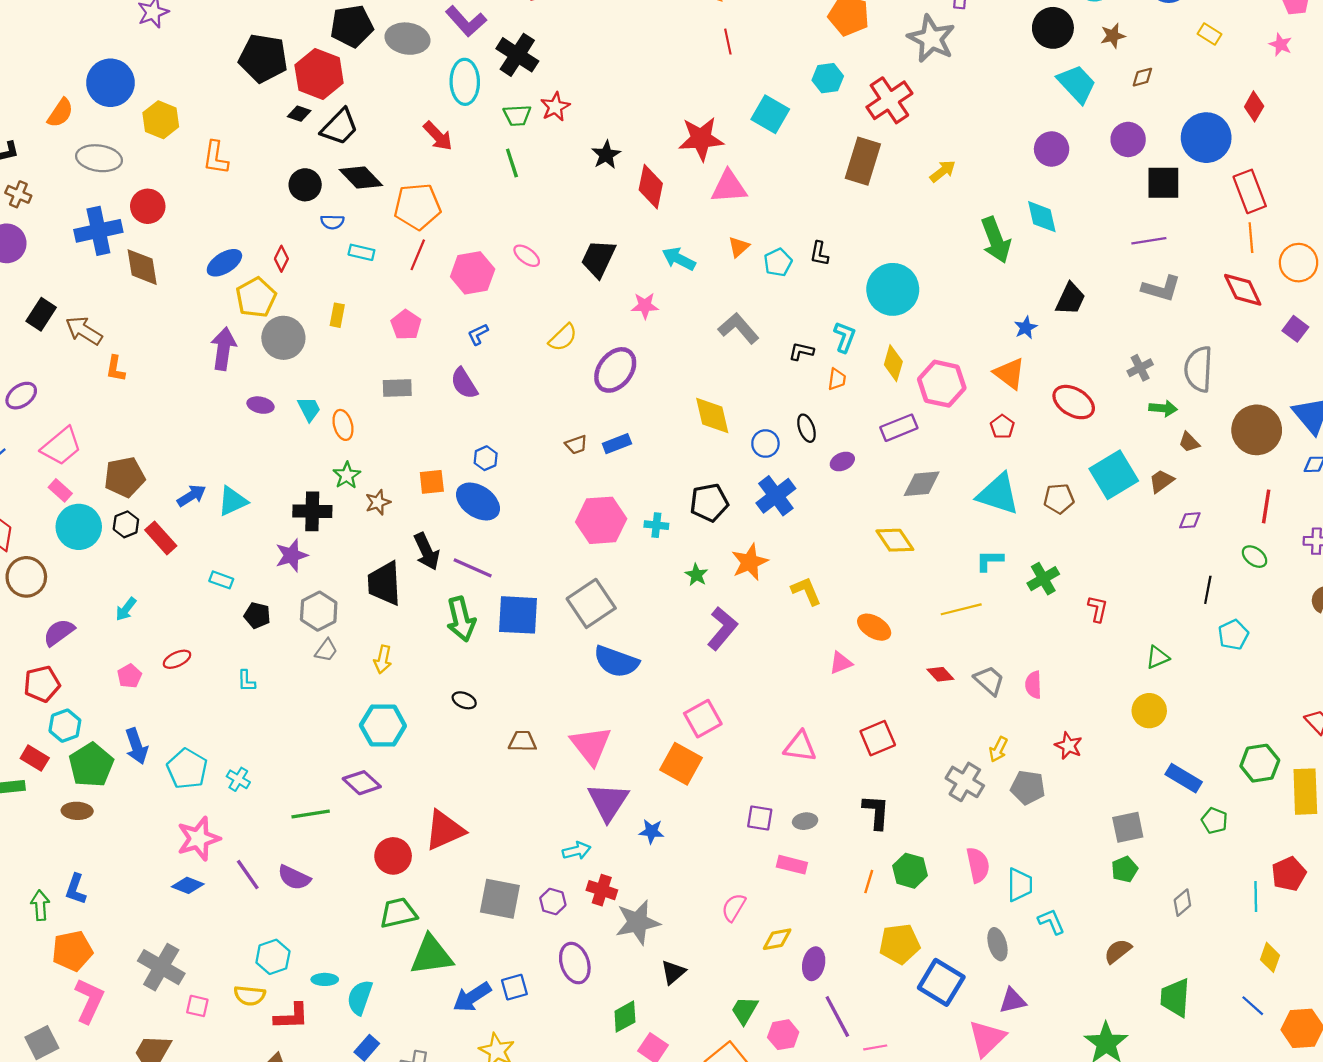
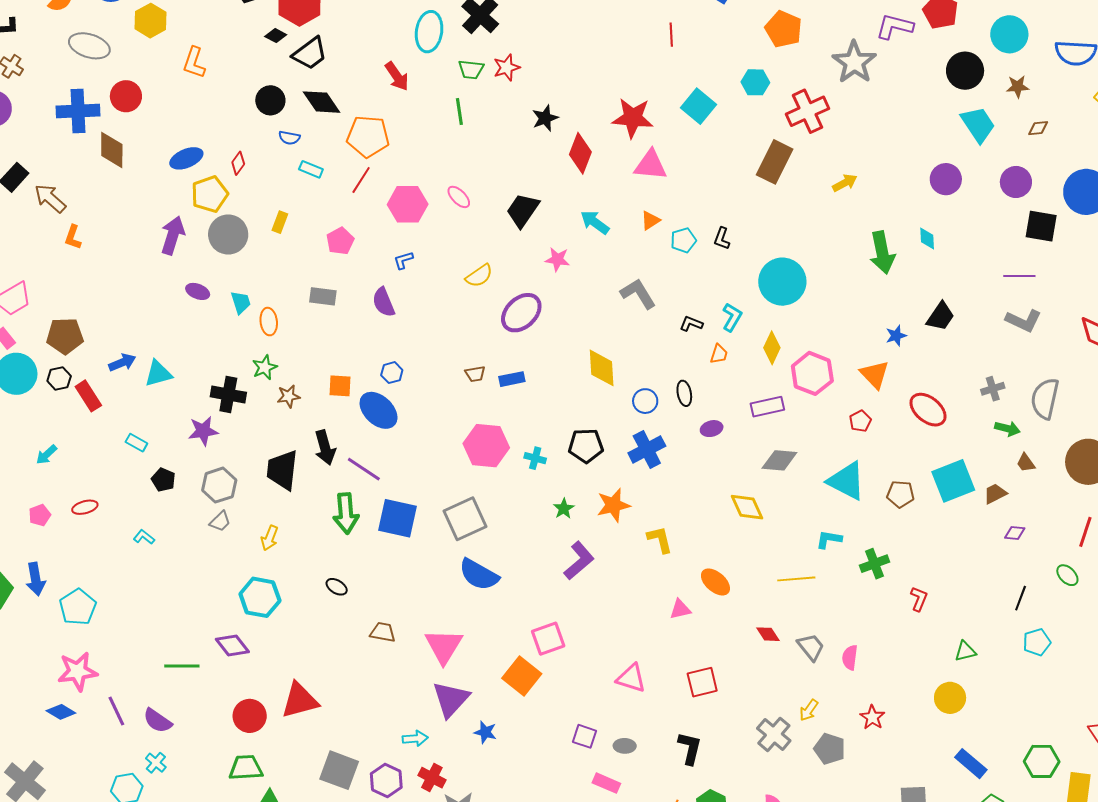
cyan diamond: (1042, 217) -> (927, 238), size x0.7
cyan L-shape: (246, 681) -> (144, 537), turned 120
cyan cross: (238, 779) -> (156, 763), moved
purple hexagon: (553, 901) -> (386, 781), size x1.4

